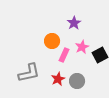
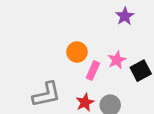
purple star: (74, 23) -> (125, 16), moved

